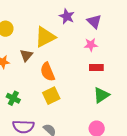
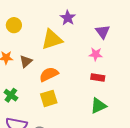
purple star: (67, 16) -> (68, 18), moved
brown triangle: (26, 55) -> (26, 61), moved
orange semicircle: (48, 72) -> (49, 74), turned 78

